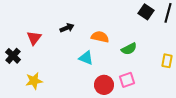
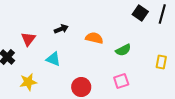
cyan triangle: (86, 58) -> (53, 59), moved
red circle: (104, 85) -> (81, 87), moved

